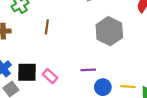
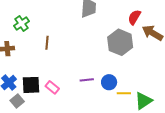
gray hexagon: (109, 31) -> (120, 42), moved
blue circle: (103, 87) -> (109, 82), moved

